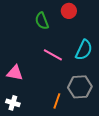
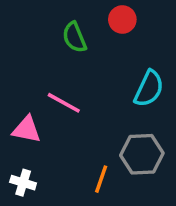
pink line: (53, 55) -> (64, 103), moved

